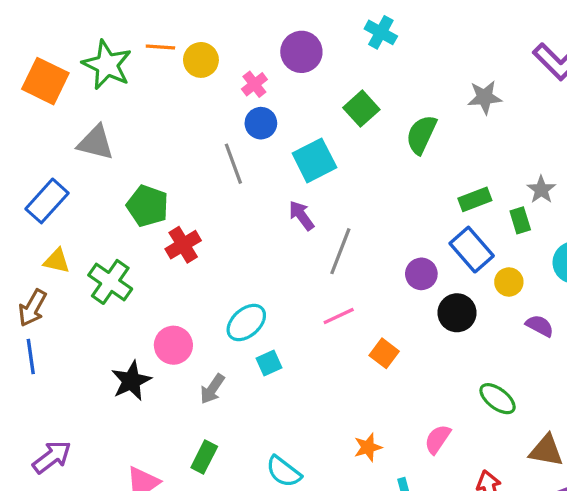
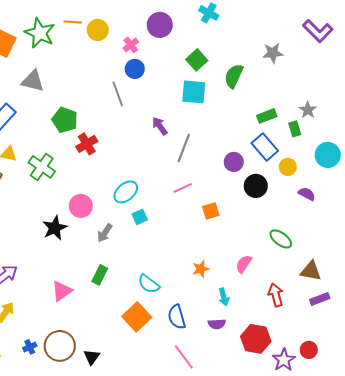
cyan square: (314, 160) -> (194, 92), moved, turned 32
orange square: (384, 353) -> (211, 211), turned 36

